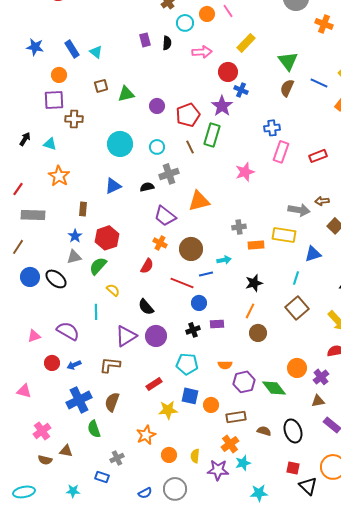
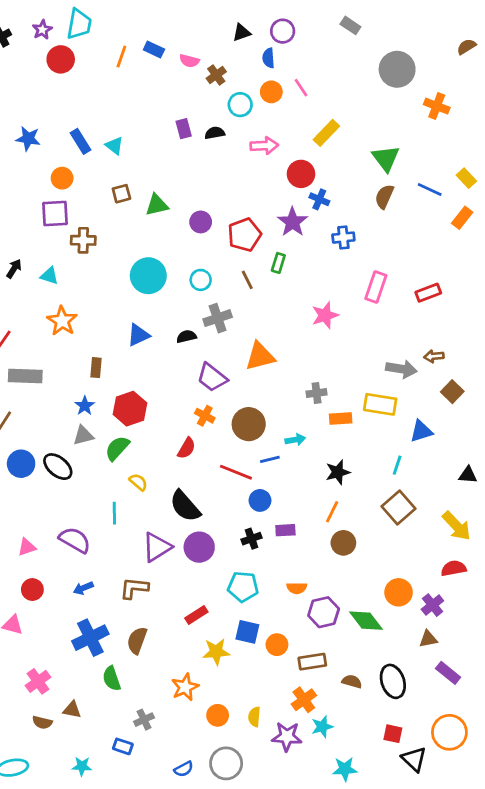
black semicircle: (167, 43) -> (215, 133), turned -104
blue cross: (272, 128) -> (343, 238), moved
green rectangle: (212, 135) -> (278, 263), size x0.6
black semicircle: (146, 307) -> (185, 506), size x1.4
red circle: (52, 363) -> (32, 590), moved

